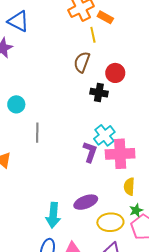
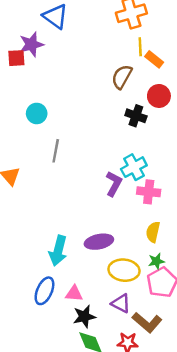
orange rectangle: (105, 17) -> (154, 59), moved
pink cross: (120, 154) -> (149, 192), size x0.7

